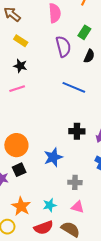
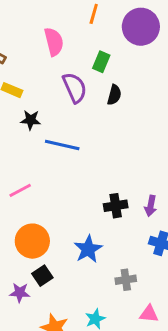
black star: (20, 66) -> (31, 120), moved
blue line: (74, 87) -> (62, 145), moved
pink line: (17, 89) -> (20, 190), moved
pink triangle: (78, 207) -> (149, 314), moved

